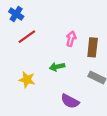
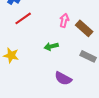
brown rectangle: (93, 47) -> (84, 28), turned -54
yellow star: (27, 80) -> (11, 55), moved

